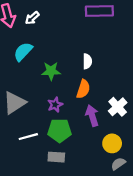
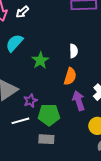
green star: (51, 71) -> (40, 60), turned -30
purple star: (55, 105) -> (30, 101), moved

